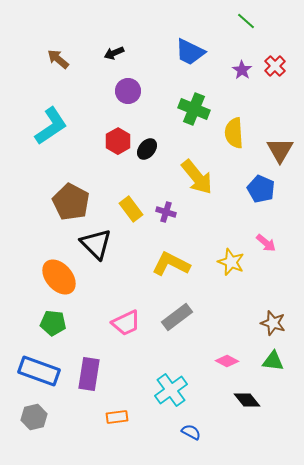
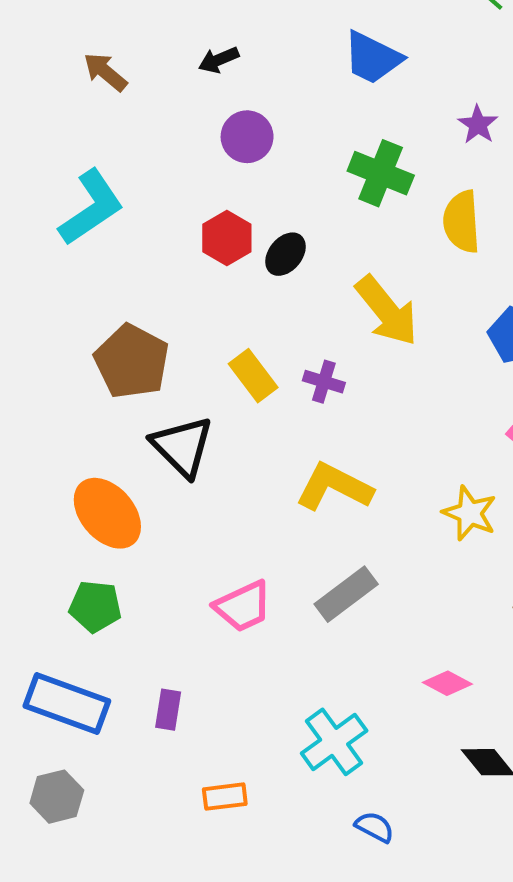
purple star: (242, 70) -> (478, 125), moved
yellow star: (231, 262) -> (470, 513), moved
purple rectangle: (89, 374) -> (168, 710), size x0.6

